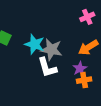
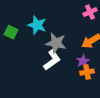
cyan star: (35, 44) -> (37, 25), moved
white L-shape: (47, 67) -> (52, 60), turned -110

